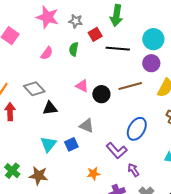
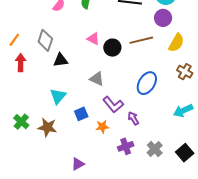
gray diamond: (34, 89) -> (45, 40), turned 60
blue square: (71, 144) -> (81, 114), moved
purple L-shape: (117, 151) -> (113, 105), moved
purple arrow: (133, 170) -> (133, 118), moved

